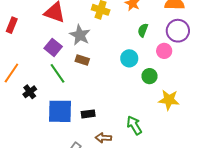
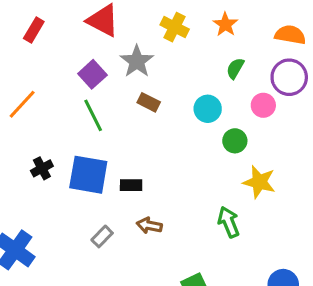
brown rectangle: (82, 60) -> (149, 102), moved
black cross: (30, 92) -> (42, 168), moved
green arrow: (134, 125) -> (229, 222), moved

